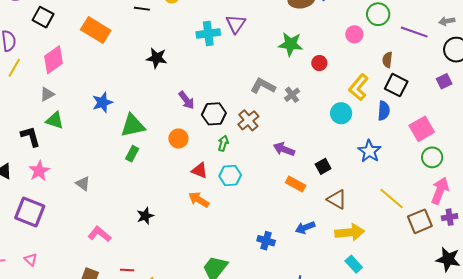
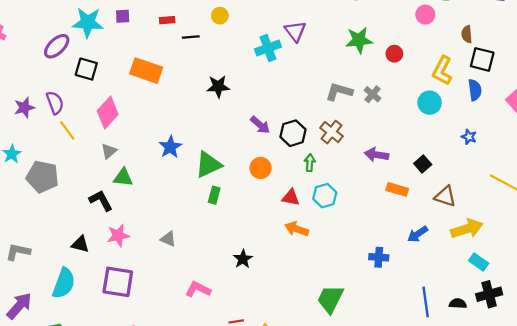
yellow line: (14, 68) -> (67, 130), turned -54
blue star: (369, 151) -> (469, 137), size x0.6
pink star: (39, 171) -> (118, 235), turned 30

